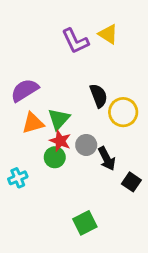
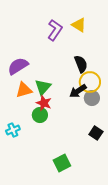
purple L-shape: (75, 41) -> (55, 30), turned -120
black semicircle: (99, 96) -> (81, 64), moved
gray circle: (86, 145) -> (92, 98), moved
black arrow: (107, 159) -> (78, 91), moved, turned 84

